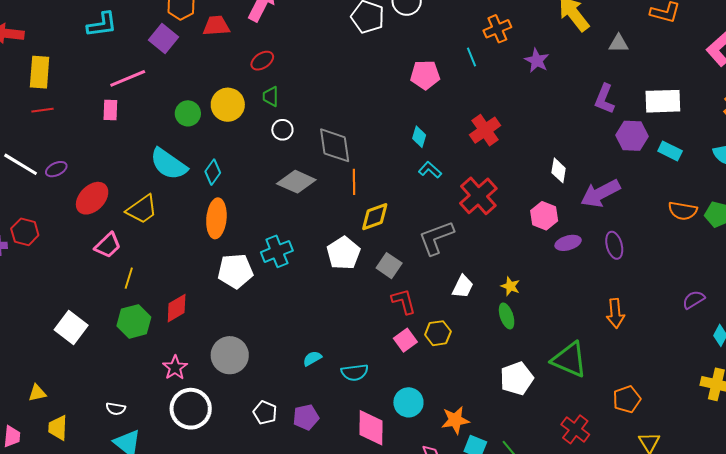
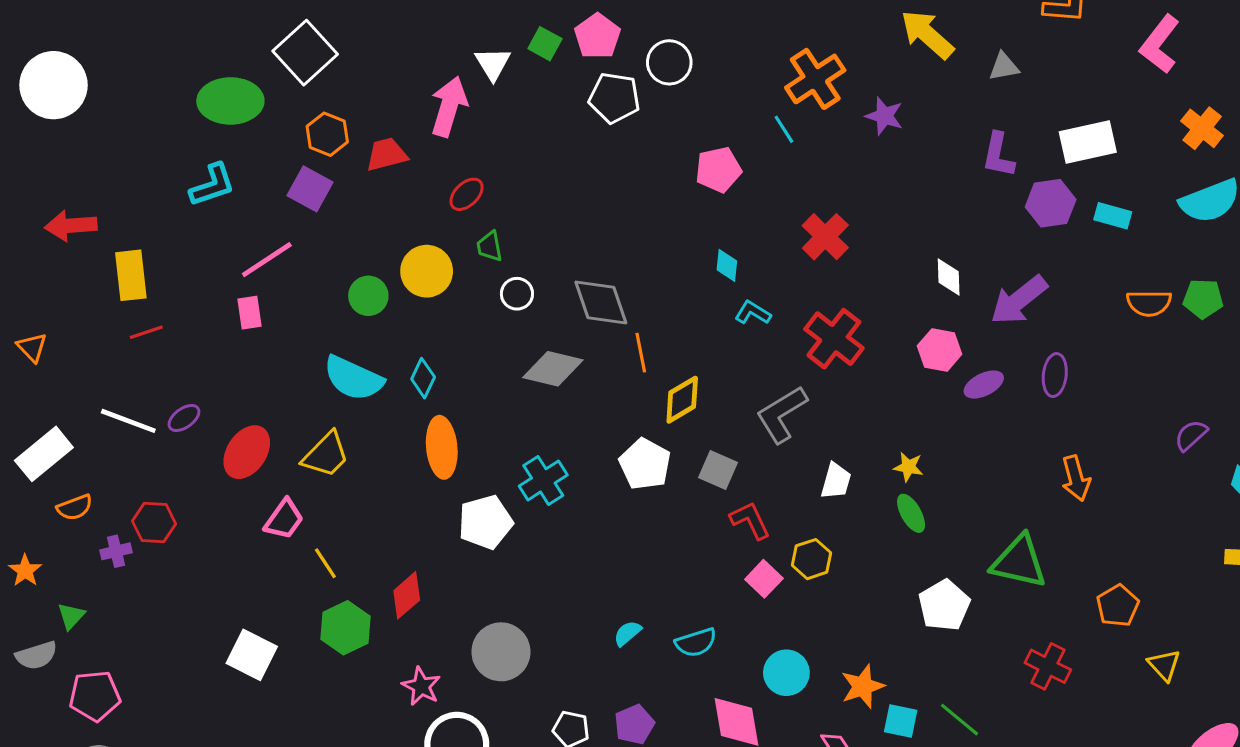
orange cross: (497, 29) -> (815, 79), size x1.4
purple ellipse: (614, 245) -> (1055, 375), turned 32
yellow line: (129, 278) -> (325, 563), turned -40

